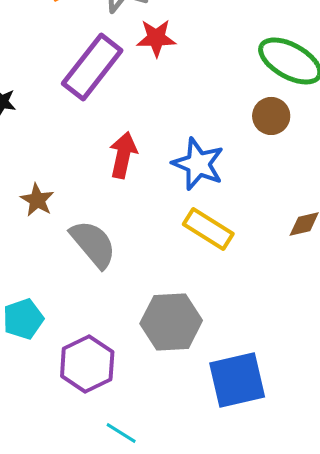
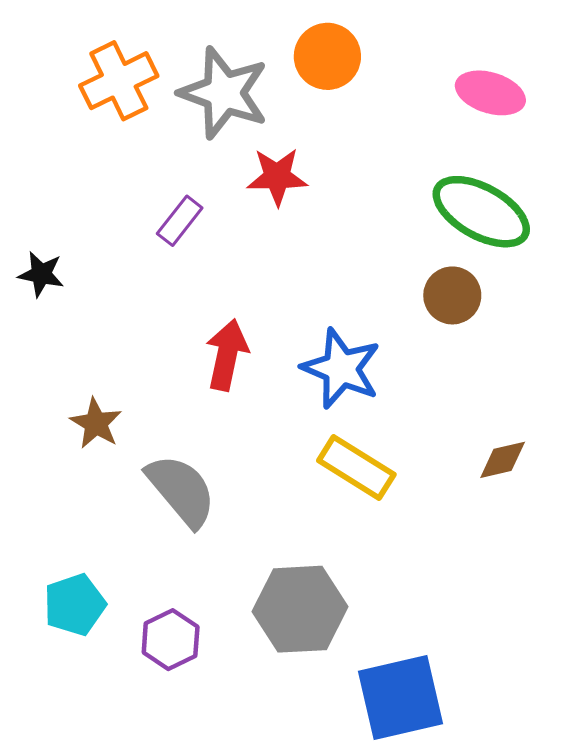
purple rectangle: (92, 67) -> (180, 221), size x0.5
purple hexagon: (87, 364) -> (171, 640), moved, size x0.7

